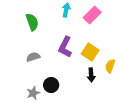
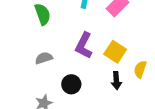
black circle: (51, 85) -> (71, 84), moved

